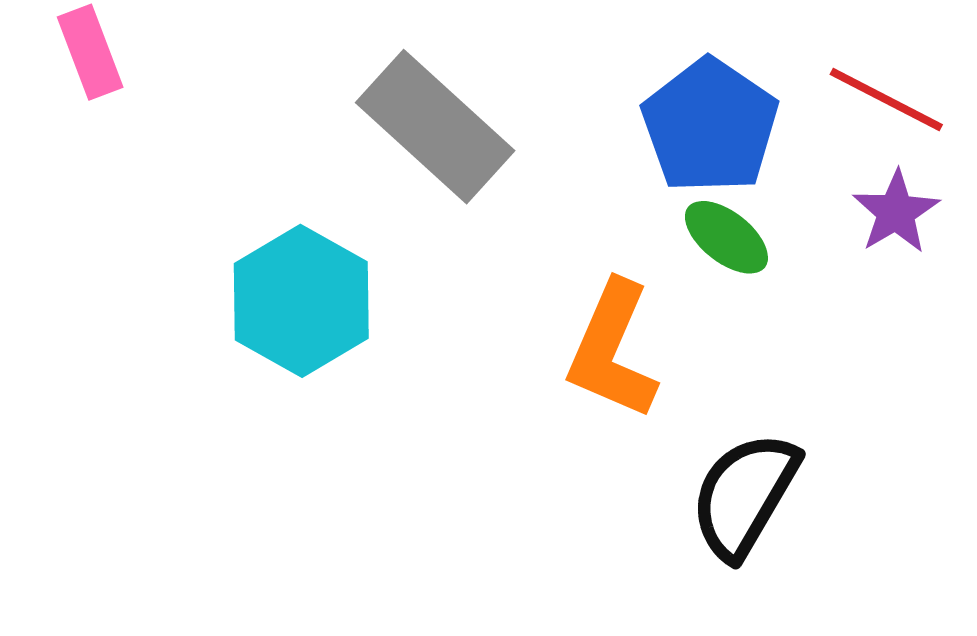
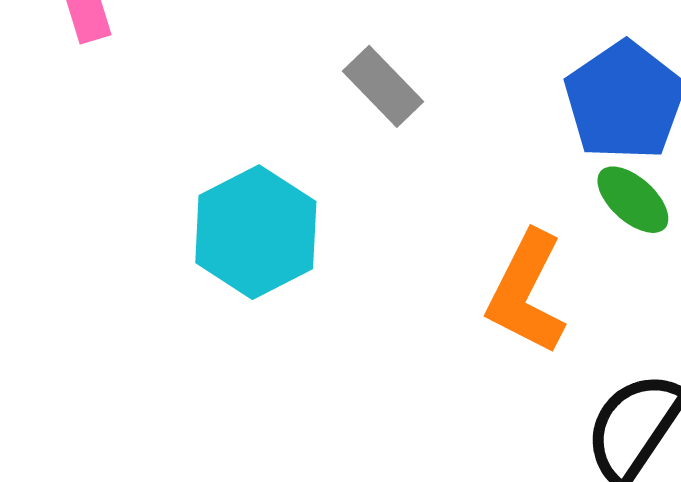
gray rectangle: (435, 127) -> (383, 86), size x0.6

